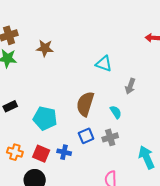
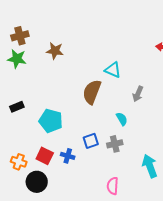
brown semicircle: (85, 104) -> (92, 92), moved
orange cross: (15, 152) -> (19, 162), moved

